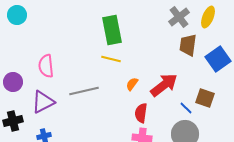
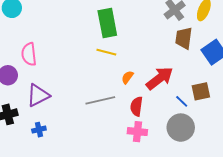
pink semicircle: (46, 66) -> (29, 54), moved
gray line: (84, 91) -> (100, 100), moved
brown square: (205, 98) -> (201, 91), turned -30

